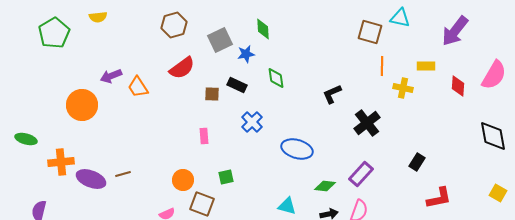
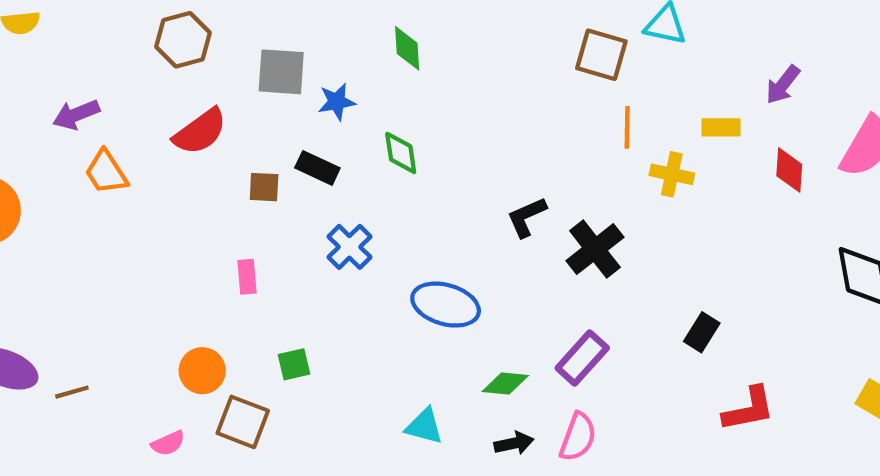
green diamond: (263, 29) -> (407, 48), moved
purple arrow: (455, 31) -> (783, 85), moved, size x0.6
gray square: (220, 40) -> (281, 72), turned 30
purple arrow: (111, 76) -> (76, 115), moved
black L-shape: (332, 94) -> (527, 217), moved
brown line: (123, 174) -> (72, 392), moved

